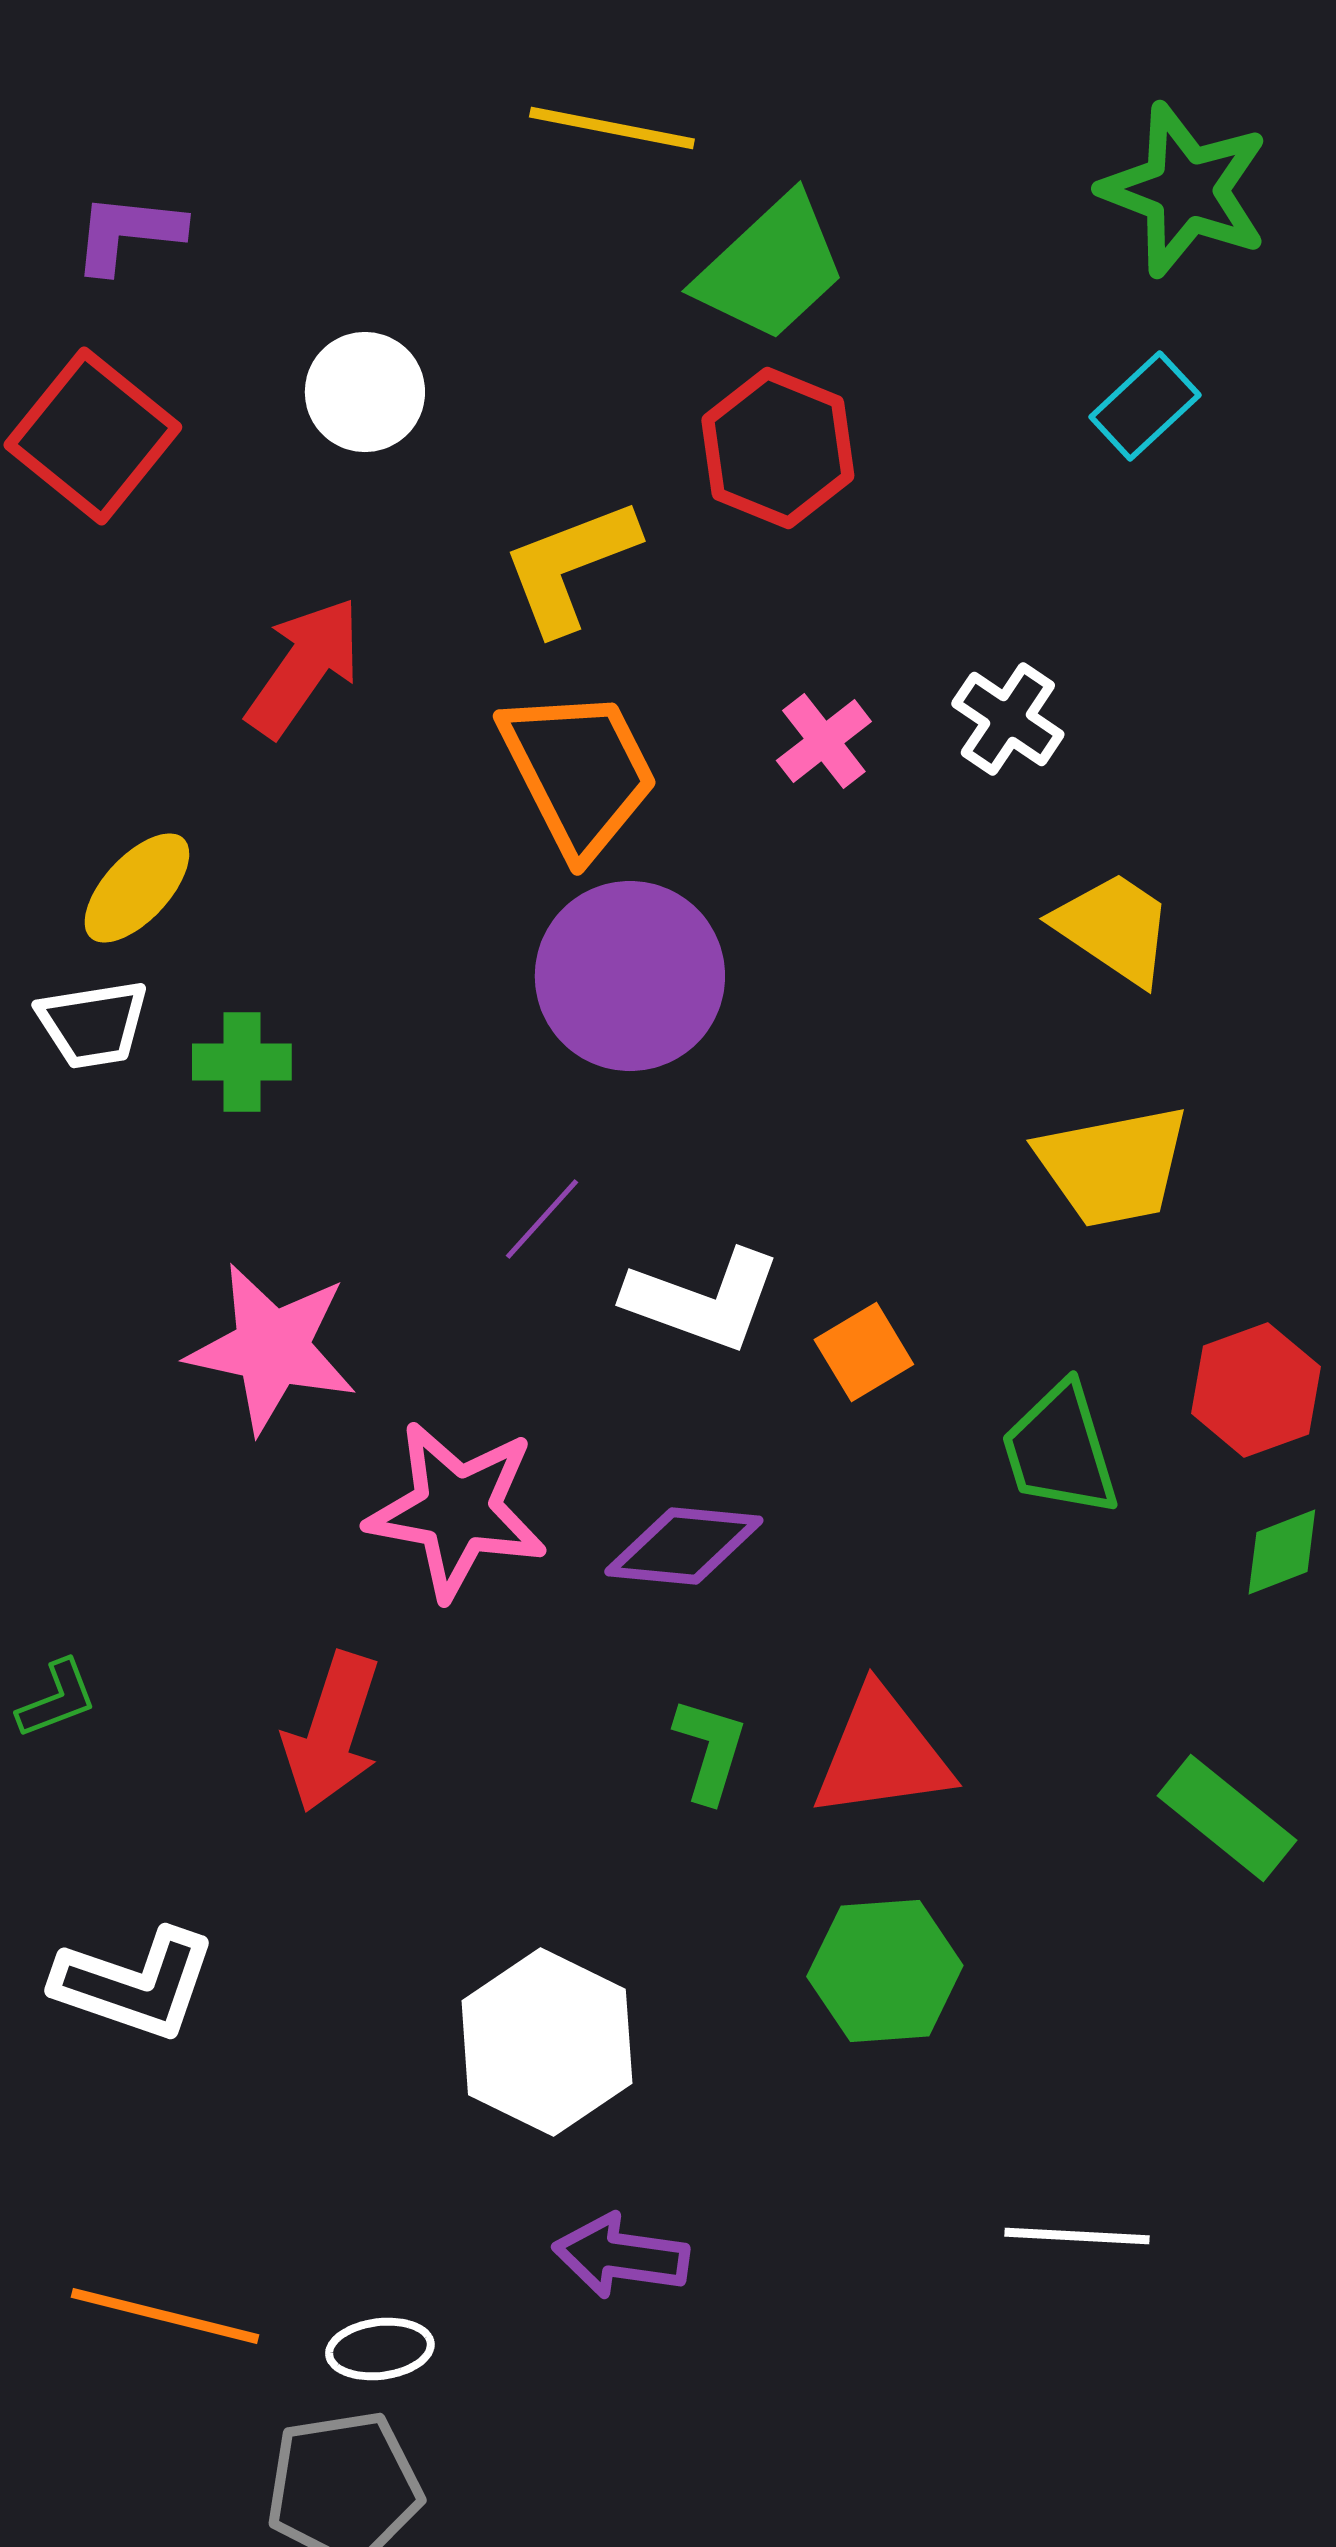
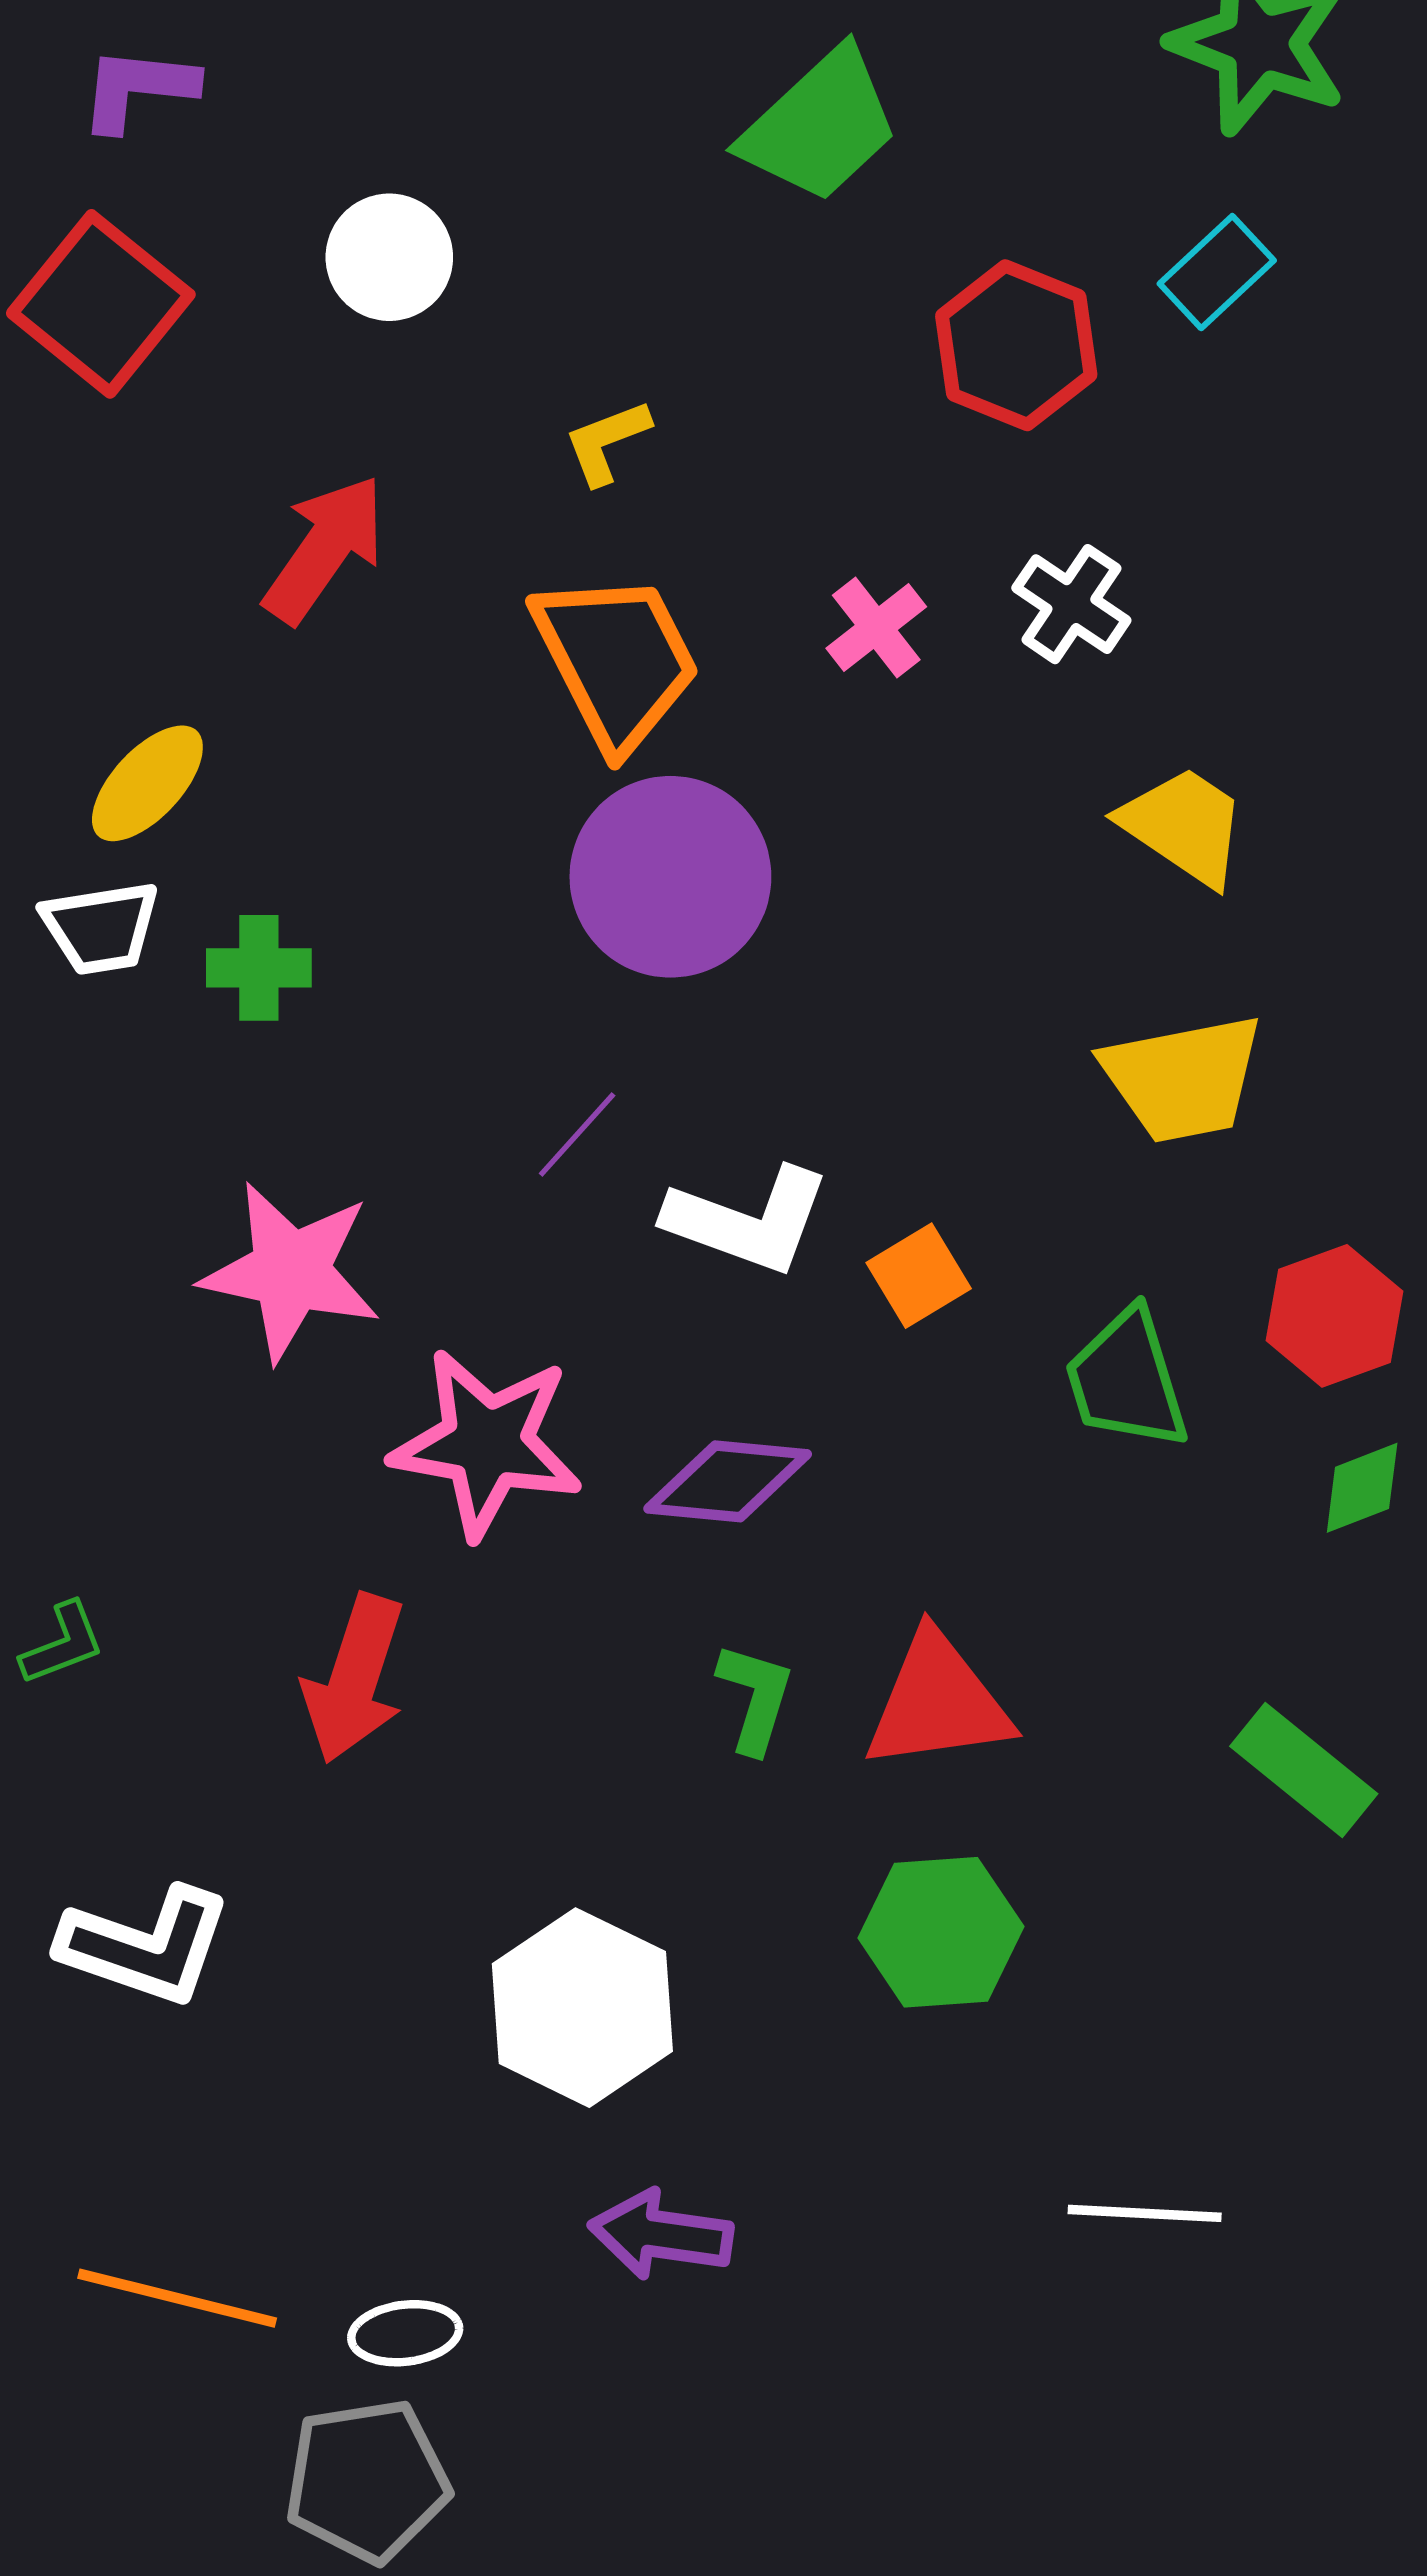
red hexagon: (778, 448) -> (1016, 345), moved
yellow L-shape: (570, 566) -> (607, 442), size x0.6

